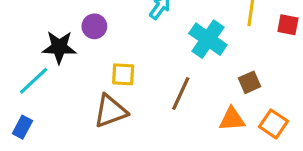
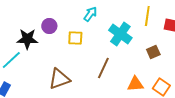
yellow square: (123, 74) -> (75, 38), moved
brown square: (250, 82) -> (153, 52), moved

